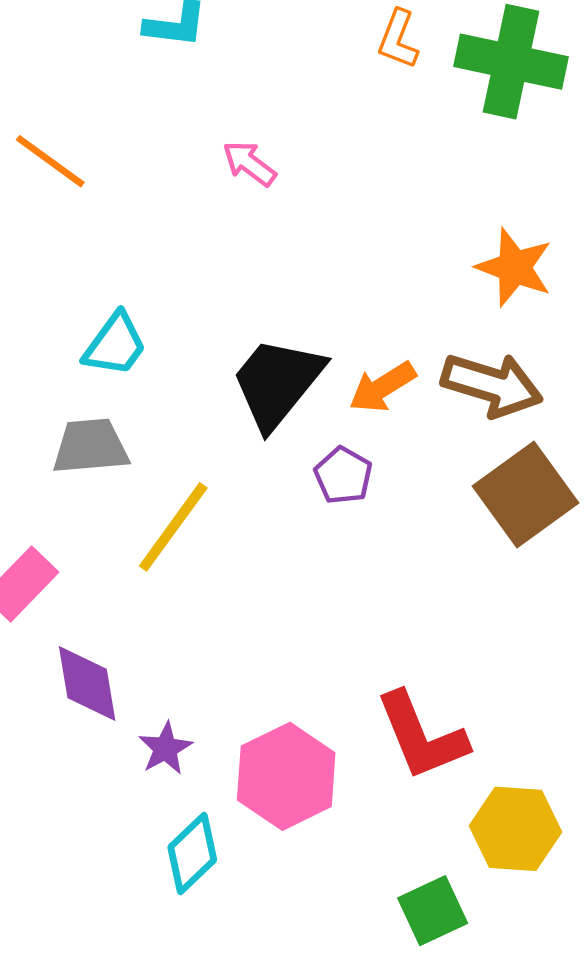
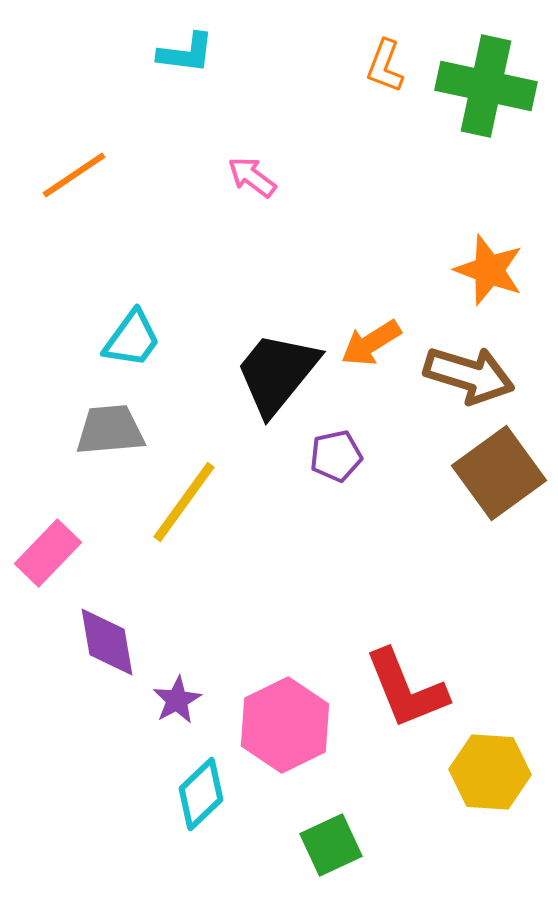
orange line: (50, 161) -> (74, 175), turned -70
orange arrow: (382, 387) -> (371, 343), moved
purple pentagon: (343, 475) -> (336, 456), turned 30
green square: (433, 911) -> (331, 845), moved

